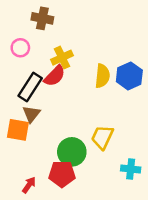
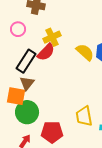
yellow semicircle: (102, 76) -> (85, 52), turned -54
yellow trapezoid: (102, 137) -> (84, 116), moved, turned -35
green circle: (72, 152) -> (27, 112), moved

